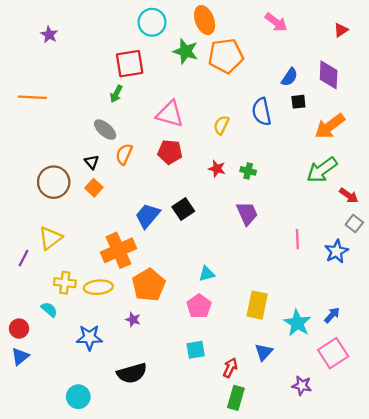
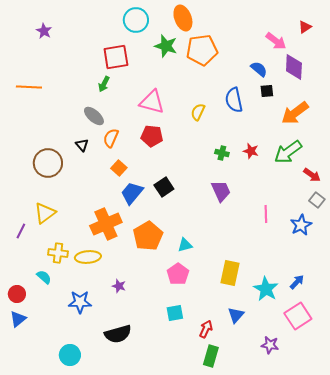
pink arrow: (276, 22) -> (276, 41), moved
blue semicircle: (289, 77) -> (259, 69), turned -84
red star: (217, 169) -> (251, 151), moved
orange square: (94, 188) -> (119, 168), moved
orange pentagon: (149, 285) -> (148, 236), moved

